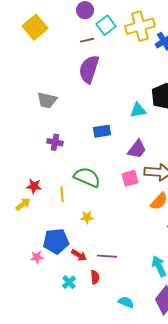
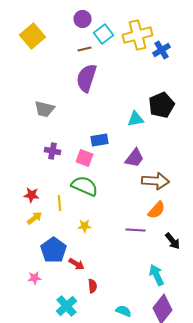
pink square: (130, 178) -> (84, 158), moved, turned 36
yellow arrow: (23, 204) -> (34, 218), moved
blue pentagon: (56, 241) -> (54, 250), turned -30
purple line: (107, 256) -> (136, 230), moved
pink star: (37, 257) -> (34, 278), moved
cyan cross: (69, 282) -> (66, 306), moved, size x1.5

